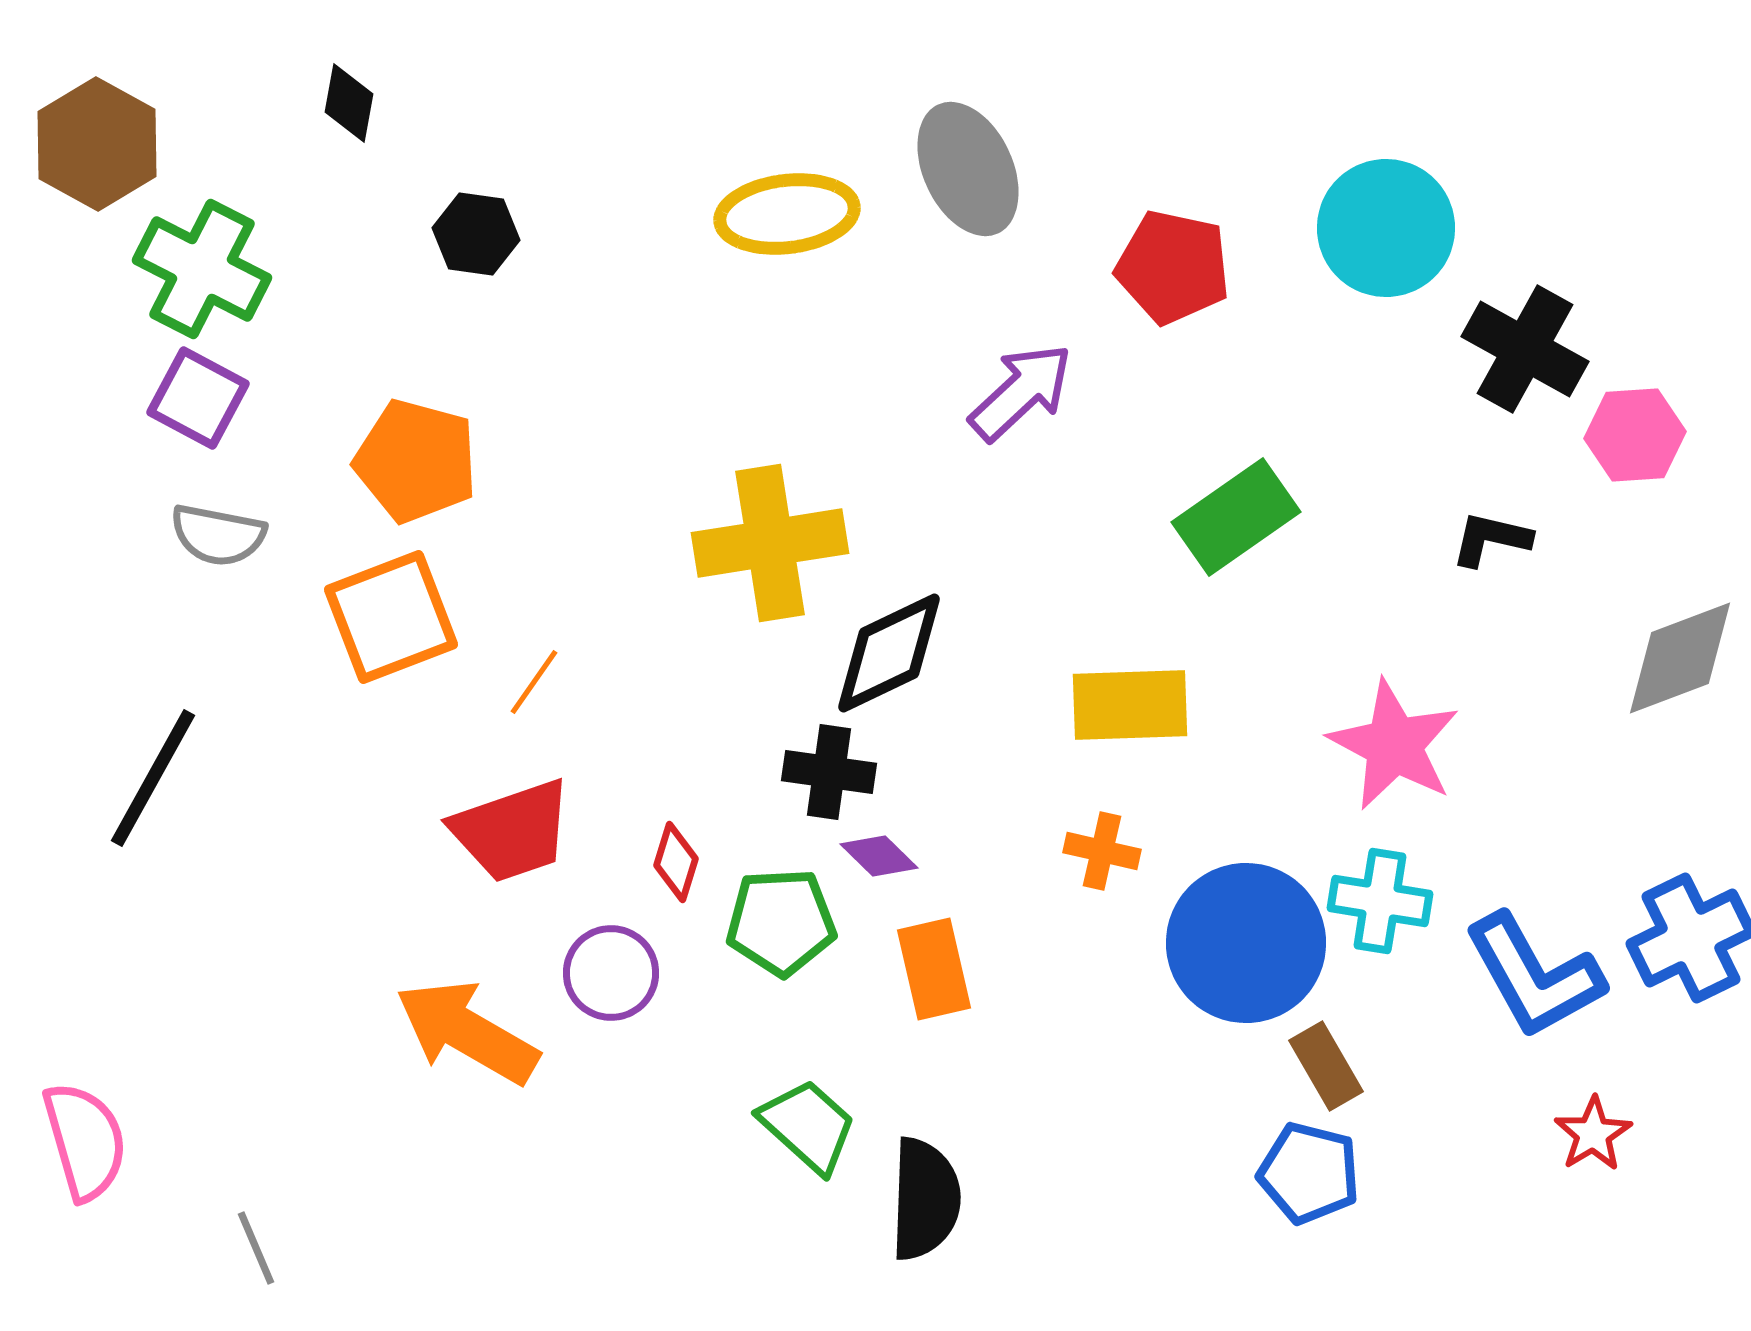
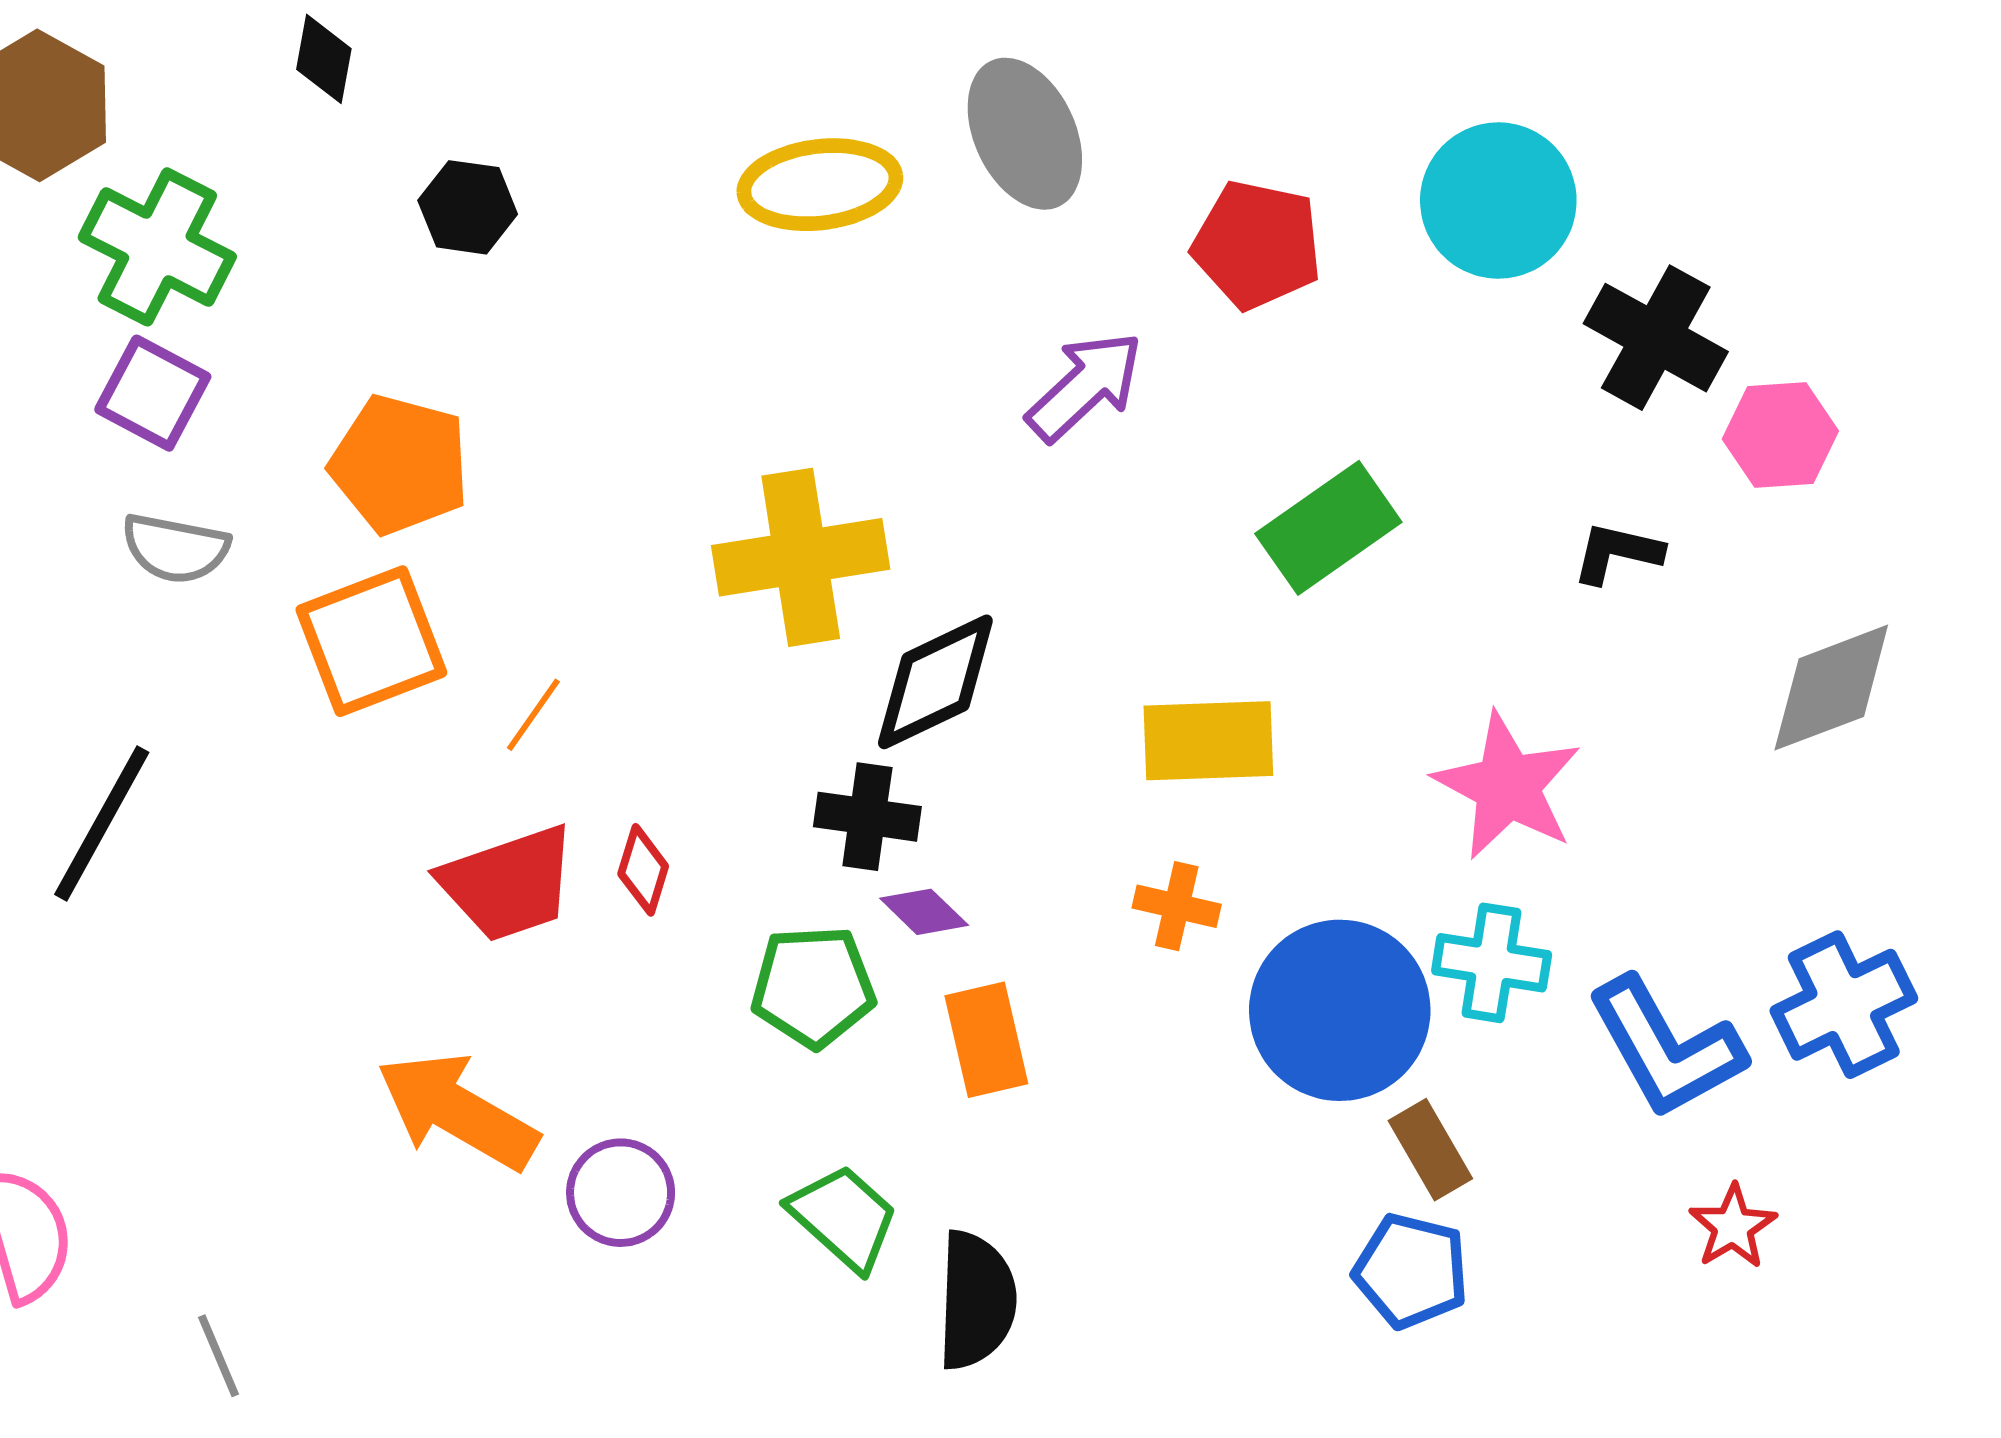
red diamond: (676, 862) -> (643, 870), moved
purple circle: (611, 973) -> (621, 1193), moved

